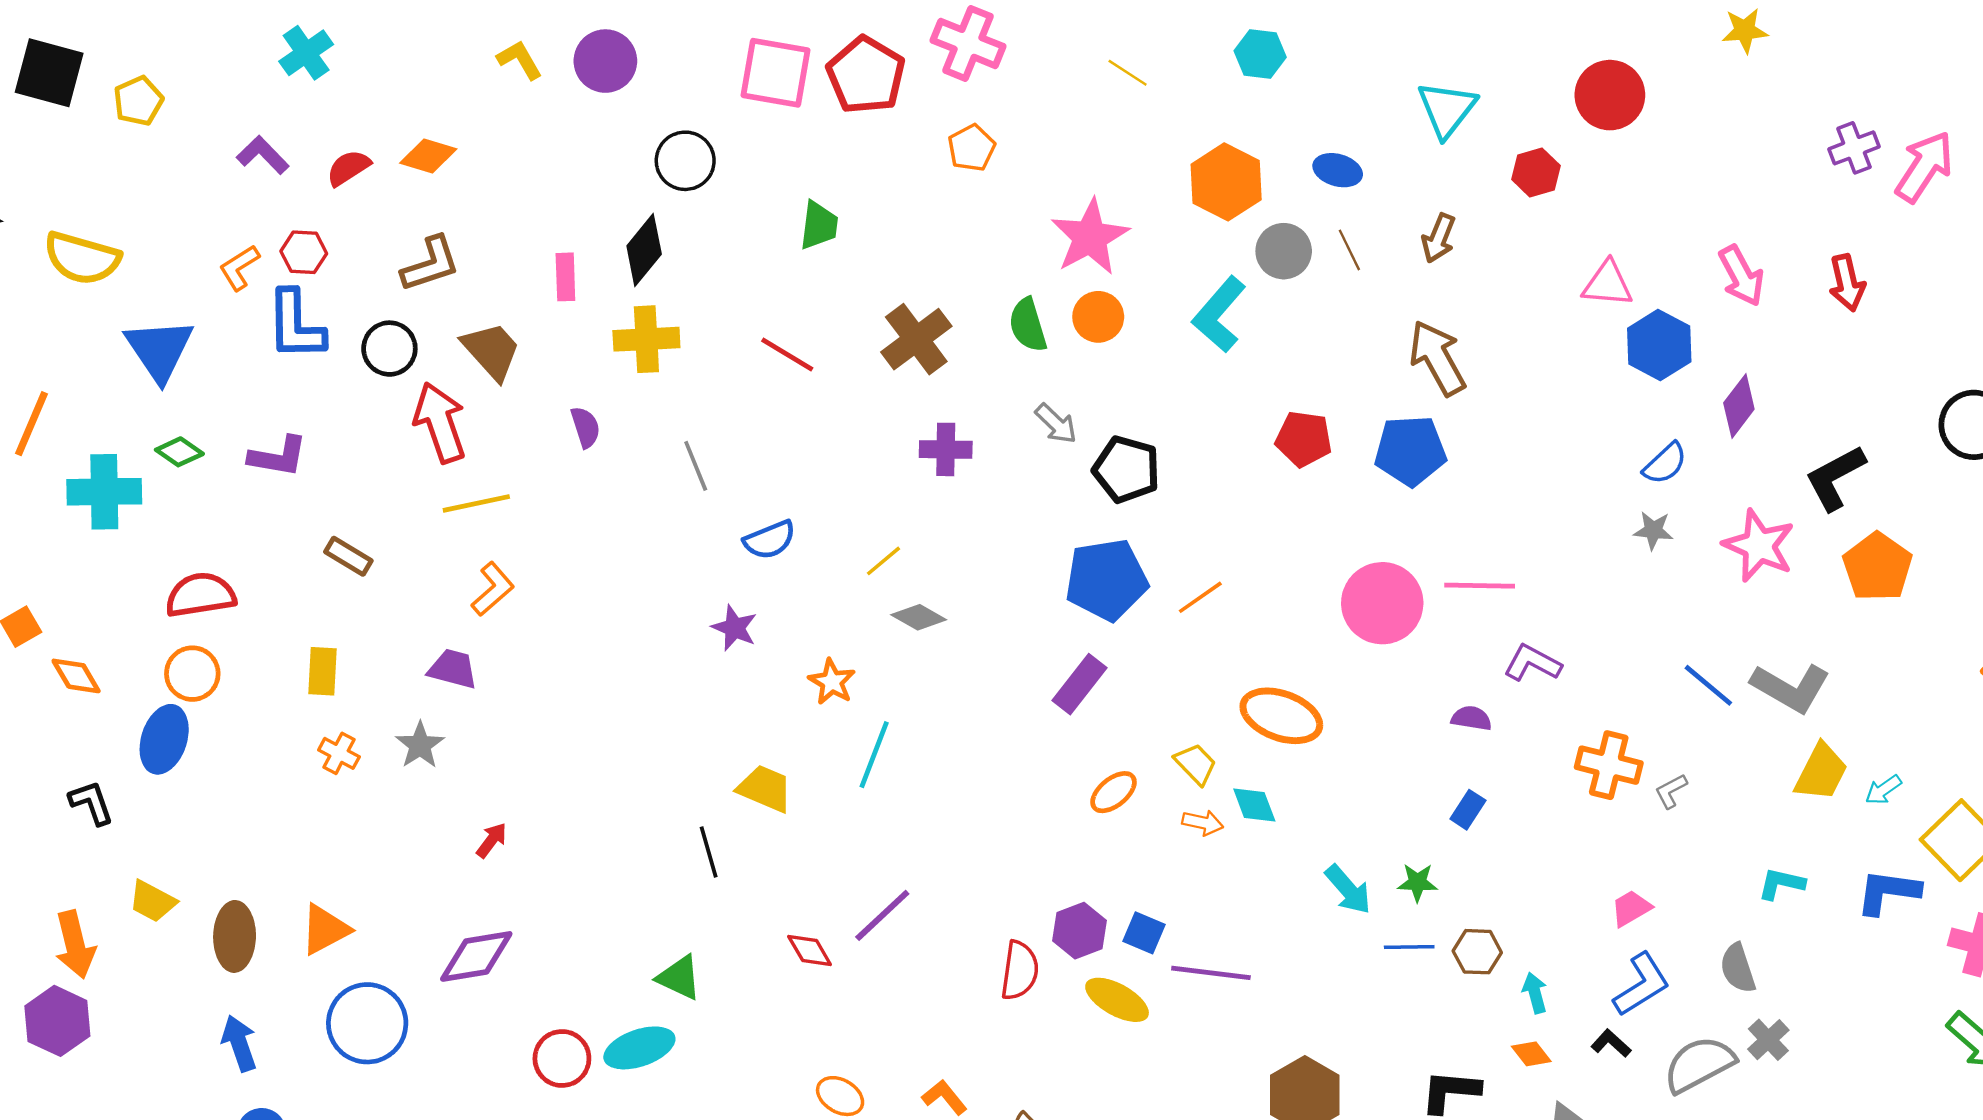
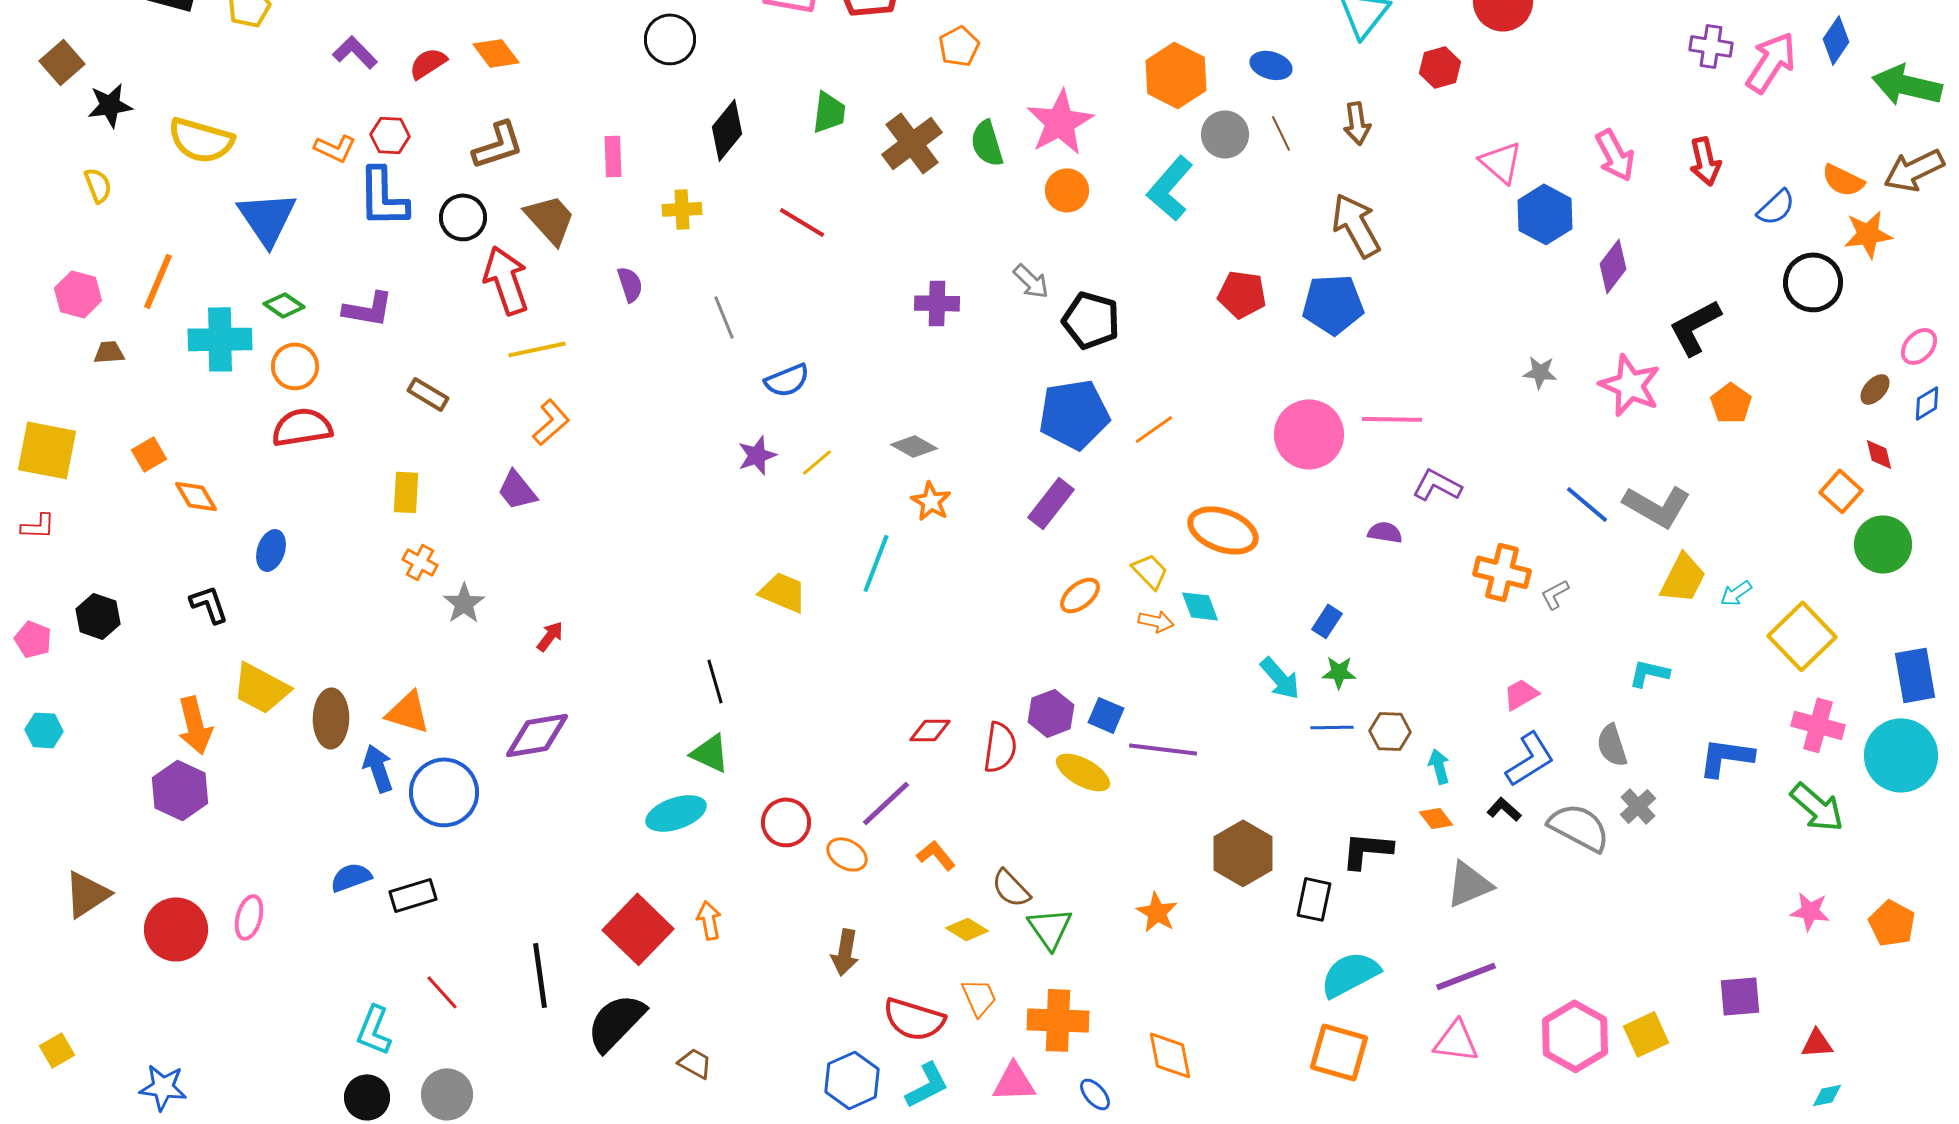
purple cross: (1854, 148) -> (1711, 46), turned 30
orange diamond: (428, 156) -> (496, 53), turned 36
black circle: (685, 161) -> (670, 39), moved
brown arrow: (1439, 238) -> (1357, 123), turned -30
black diamond: (644, 250) -> (727, 130), moved
orange L-shape: (239, 268) -> (335, 148), turned -123
pink triangle: (1608, 284) -> (1501, 162), turned 36
green semicircle: (1028, 325) -> (987, 143), moved
yellow cross: (646, 339) -> (682, 209), size x0.7
brown cross: (916, 339) -> (912, 143), moved
blue semicircle: (1665, 464) -> (1776, 207), moved
yellow line: (883, 561) -> (817, 462), moved
orange pentagon: (1877, 567) -> (1731, 403), size x0.7
purple star: (734, 628) -> (757, 455), turned 30
purple trapezoid: (453, 669) -> (517, 490), turned -144
orange circle: (192, 674) -> (295, 366), moved
orange star: (832, 682) -> (931, 501), moved
blue ellipse: (164, 739) -> (271, 550), size x0.7
gray star: (420, 745) -> (464, 603), moved
blue rectangle: (1468, 810) -> (1327, 621), moved
black line: (709, 852) -> (715, 681), moved
blue L-shape: (1888, 892) -> (1726, 757), moved
yellow trapezoid: (152, 901) -> (261, 688), size x1.4
purple line: (882, 915) -> (886, 803), moved
orange triangle: (325, 929) -> (408, 712), turned 45
red diamond: (810, 951) -> (930, 730), moved, turned -60
blue arrow: (239, 1043) -> (378, 768), moved
red circle: (562, 1059) -> (786, 822), moved
gray semicircle: (1699, 1064) -> (1579, 827), turned 56

